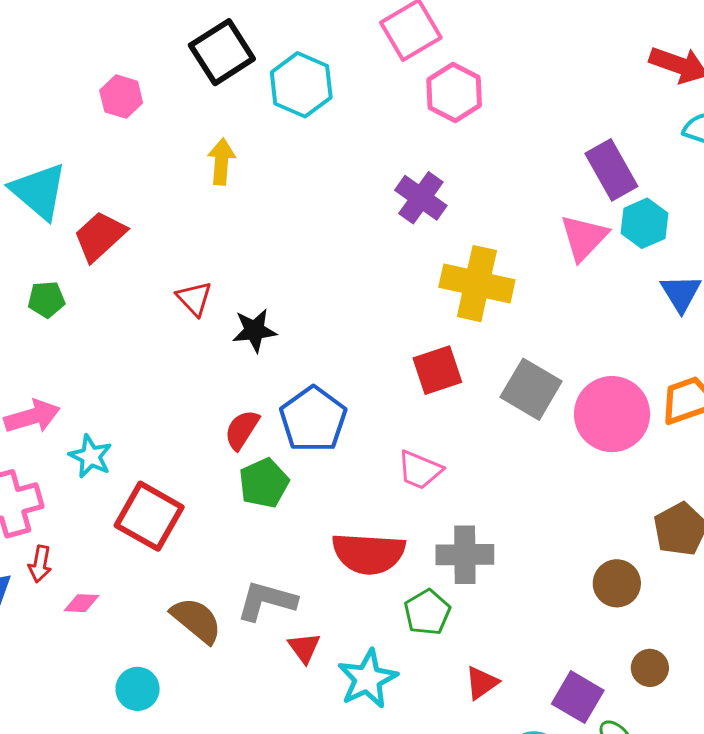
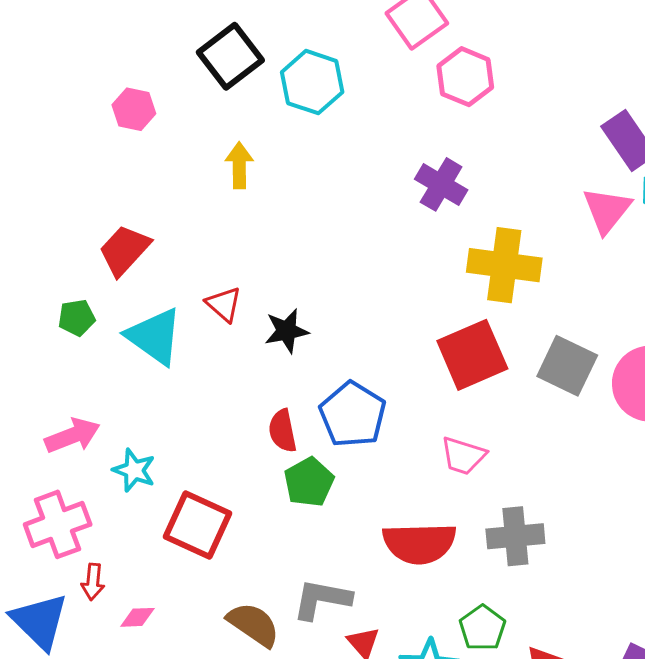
cyan triangle: (39, 191) -> (154, 336), moved
red square: (437, 370) -> (472, 355), size x1.4
red semicircle: (242, 430) -> (283, 431), turned -39
green pentagon: (427, 612) -> (482, 628), moved

